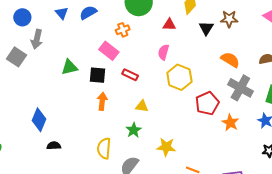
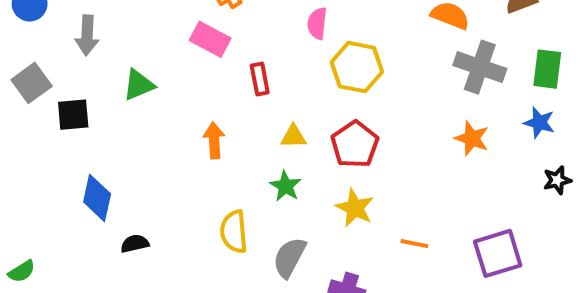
gray arrow: (37, 39) -> (87, 35), moved
gray square: (16, 57) -> (32, 83), turned 30
black square: (98, 75) -> (73, 115), moved
red rectangle: (130, 75) -> (260, 79), turned 63
red pentagon: (207, 103) -> (355, 144), moved
yellow star: (166, 147) -> (355, 208), turned 30

